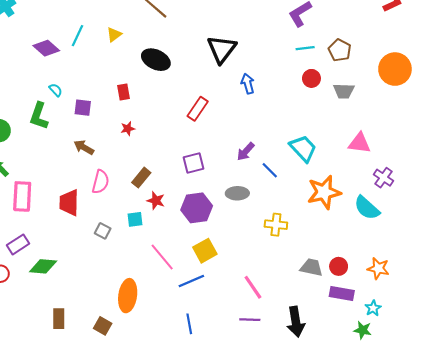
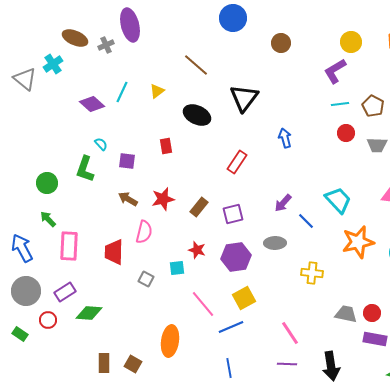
black triangle: (222, 49) -> (244, 98), moved
red star: (128, 129) -> (163, 199), moved, size x1.6
brown rectangle: (141, 178) -> (199, 207), moved
brown square: (103, 326) -> (133, 364), moved

